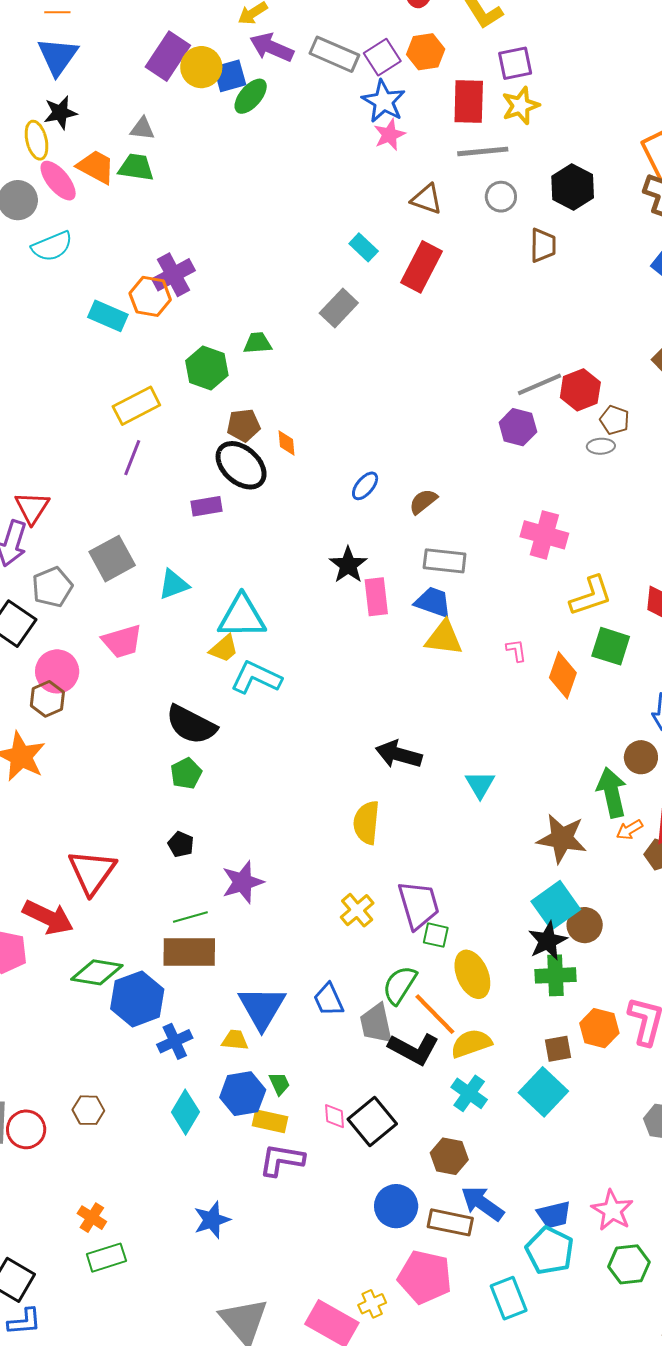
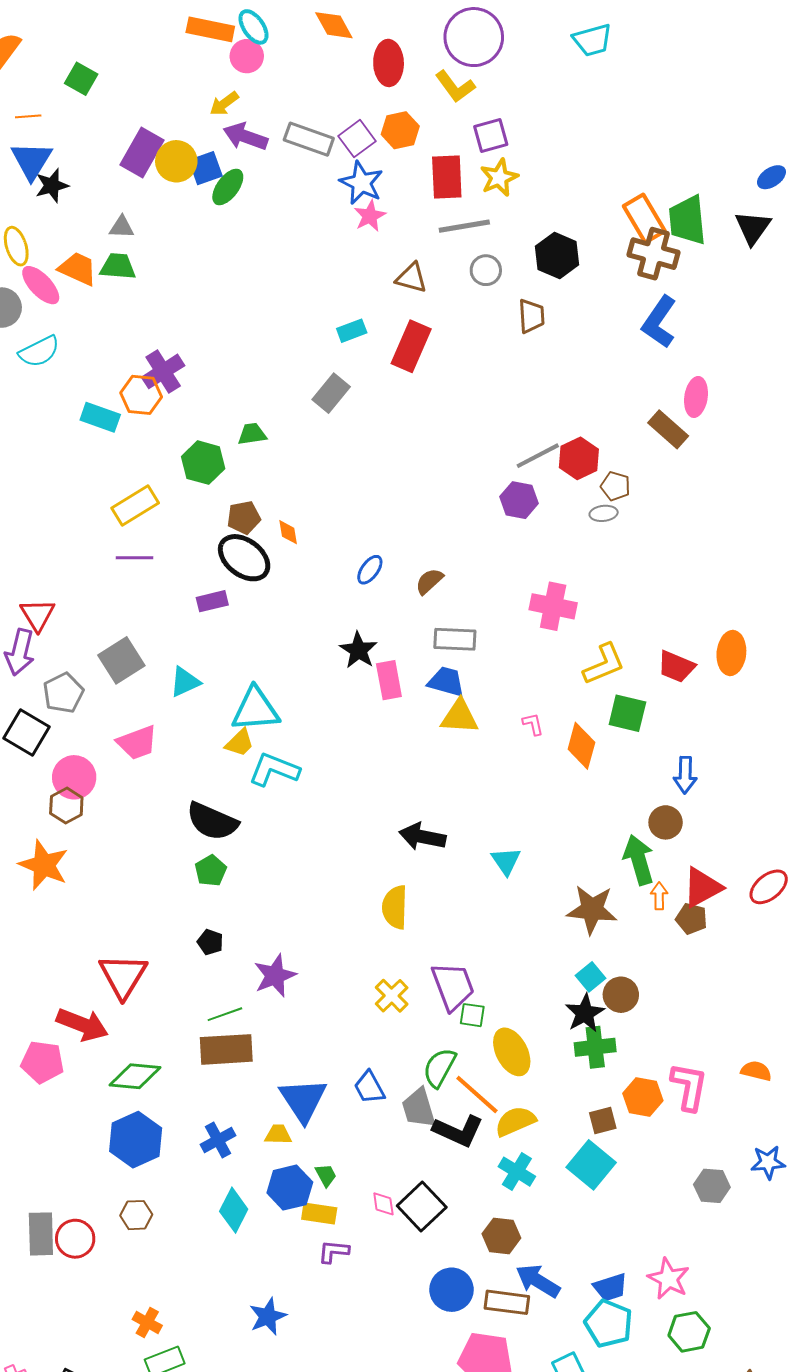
black star: (60, 113) -> (52, 186), moved
cyan rectangle: (364, 247) -> (352, 331), turned -60
purple line: (132, 458) -> (135, 558), turned 72
orange arrow: (630, 830) -> (659, 896), turned 124
cyan square: (556, 905) -> (591, 977), size x0.6
blue hexagon: (137, 999) -> (136, 1140), moved
purple L-shape: (282, 1160) -> (334, 1252), size x0.7

